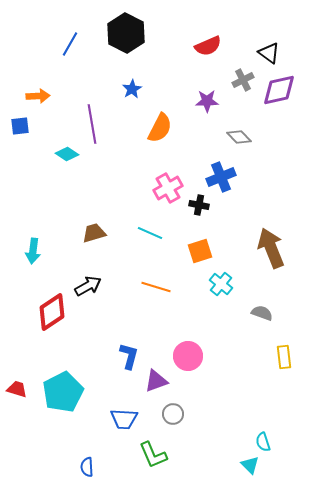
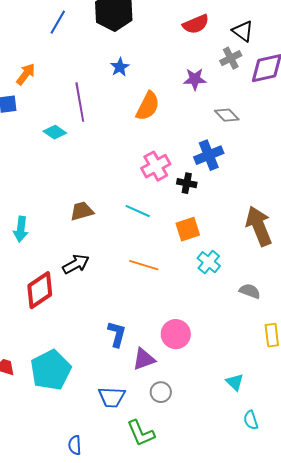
black triangle: (269, 53) -> (243, 31), moved
orange arrow: (38, 96) -> (26, 74), turned -50
cyan triangle: (250, 465) -> (235, 382), moved

